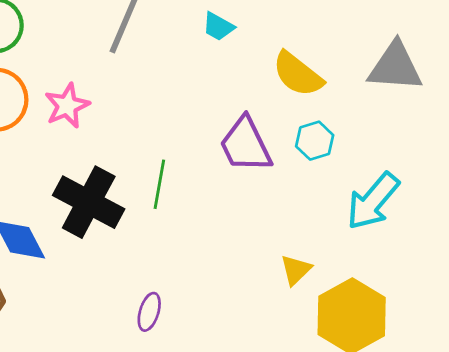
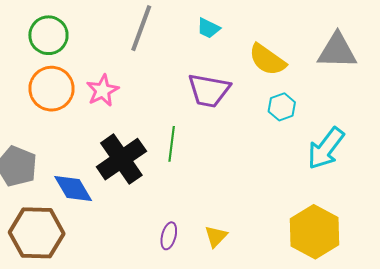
purple trapezoid: (246, 145) -> (209, 90), moved, turned -51
black cross: (89, 202) -> (121, 159), turned 30
yellow triangle: (296, 270) -> (216, 236), moved

